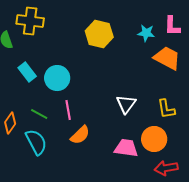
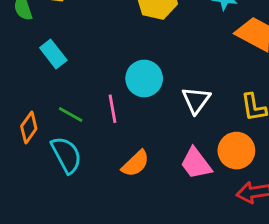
cyan circle: (57, 78) -> (144, 78), moved
orange semicircle: (80, 135) -> (135, 164), moved
pink trapezoid: (126, 148) -> (196, 164), turned -135

